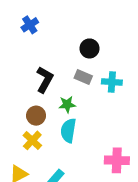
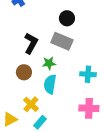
gray rectangle: (83, 77) -> (62, 41), size x1.5
cyan cross: (112, 82) -> (88, 74), moved
yellow cross: (32, 140) -> (31, 104), moved

